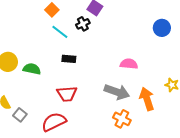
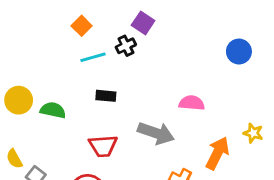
cyan line: (60, 32) -> (93, 57), turned -54
gray arrow: (117, 92) -> (156, 133), moved
orange arrow: (147, 99) -> (217, 153), turned 45

